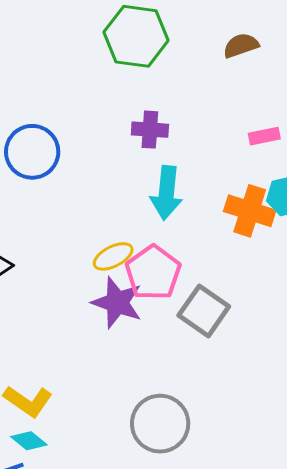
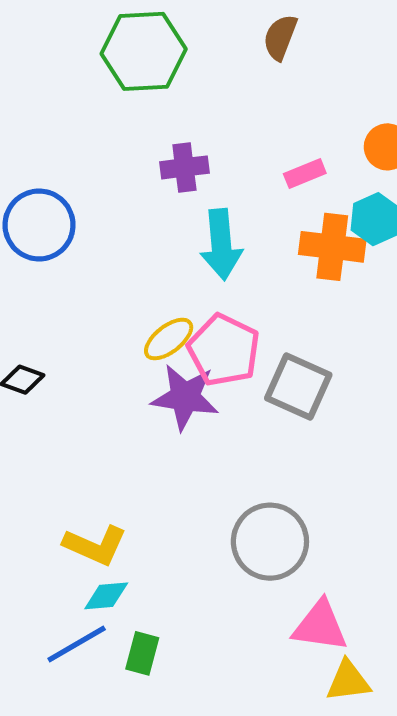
brown semicircle: (241, 45) -> (280, 37), turned -39
pink rectangle: (264, 136) -> (305, 173), moved
cyan diamond: (29, 441) -> (106, 596), turned -33

